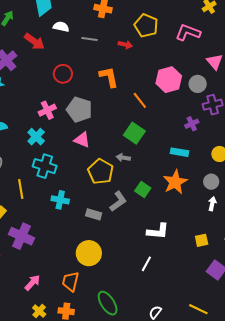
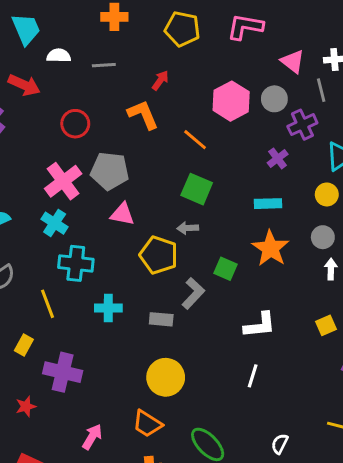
red arrow: (125, 45) -> (160, 80), moved, turned -56
pink cross: (47, 110) -> (63, 181), size x1.4
orange trapezoid: (71, 281) -> (147, 424), turned -60

